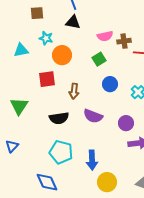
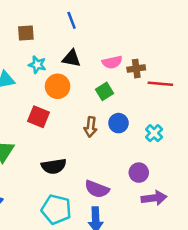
black triangle: (73, 22) -> (72, 58), moved
red square: (47, 79) -> (39, 117), turned 30
brown arrow: (74, 91) -> (91, 127), moved
purple semicircle: (93, 116) -> (97, 189), moved

